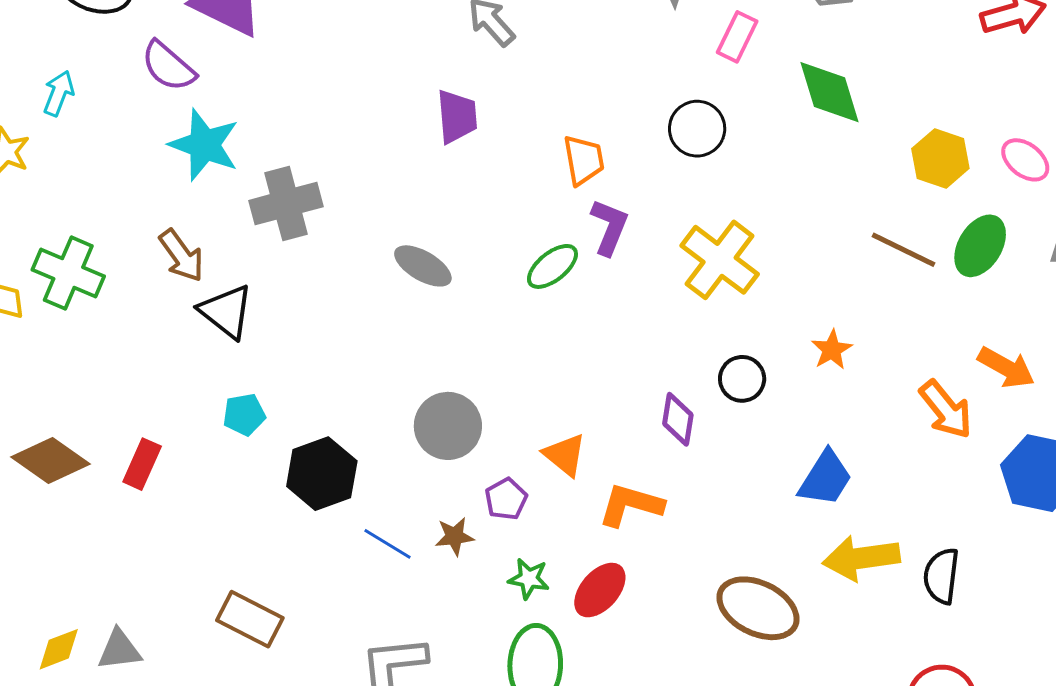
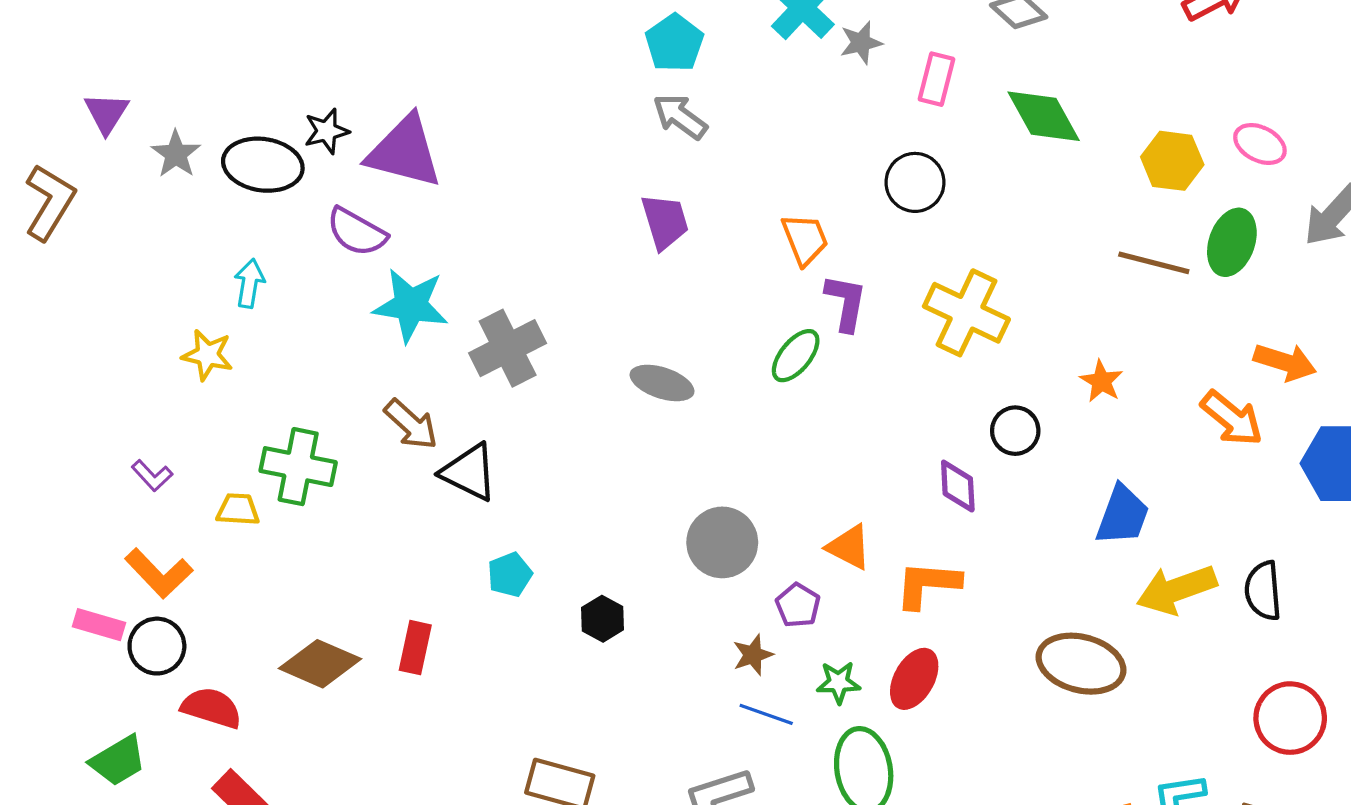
black hexagon: (322, 474) -> (603, 619), size x0.6
blue line: (388, 544) -> (766, 714), moved

